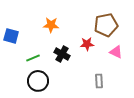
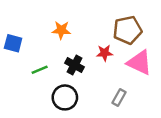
pink triangle: (116, 52) -> (139, 63), size x1.6
black circle: (38, 81) -> (65, 97), moved
gray rectangle: (99, 81) -> (119, 97), turned 32

